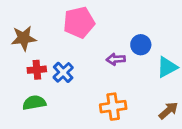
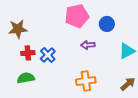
pink pentagon: (79, 22) -> (77, 16), moved
blue circle: (141, 45) -> (107, 24), moved

